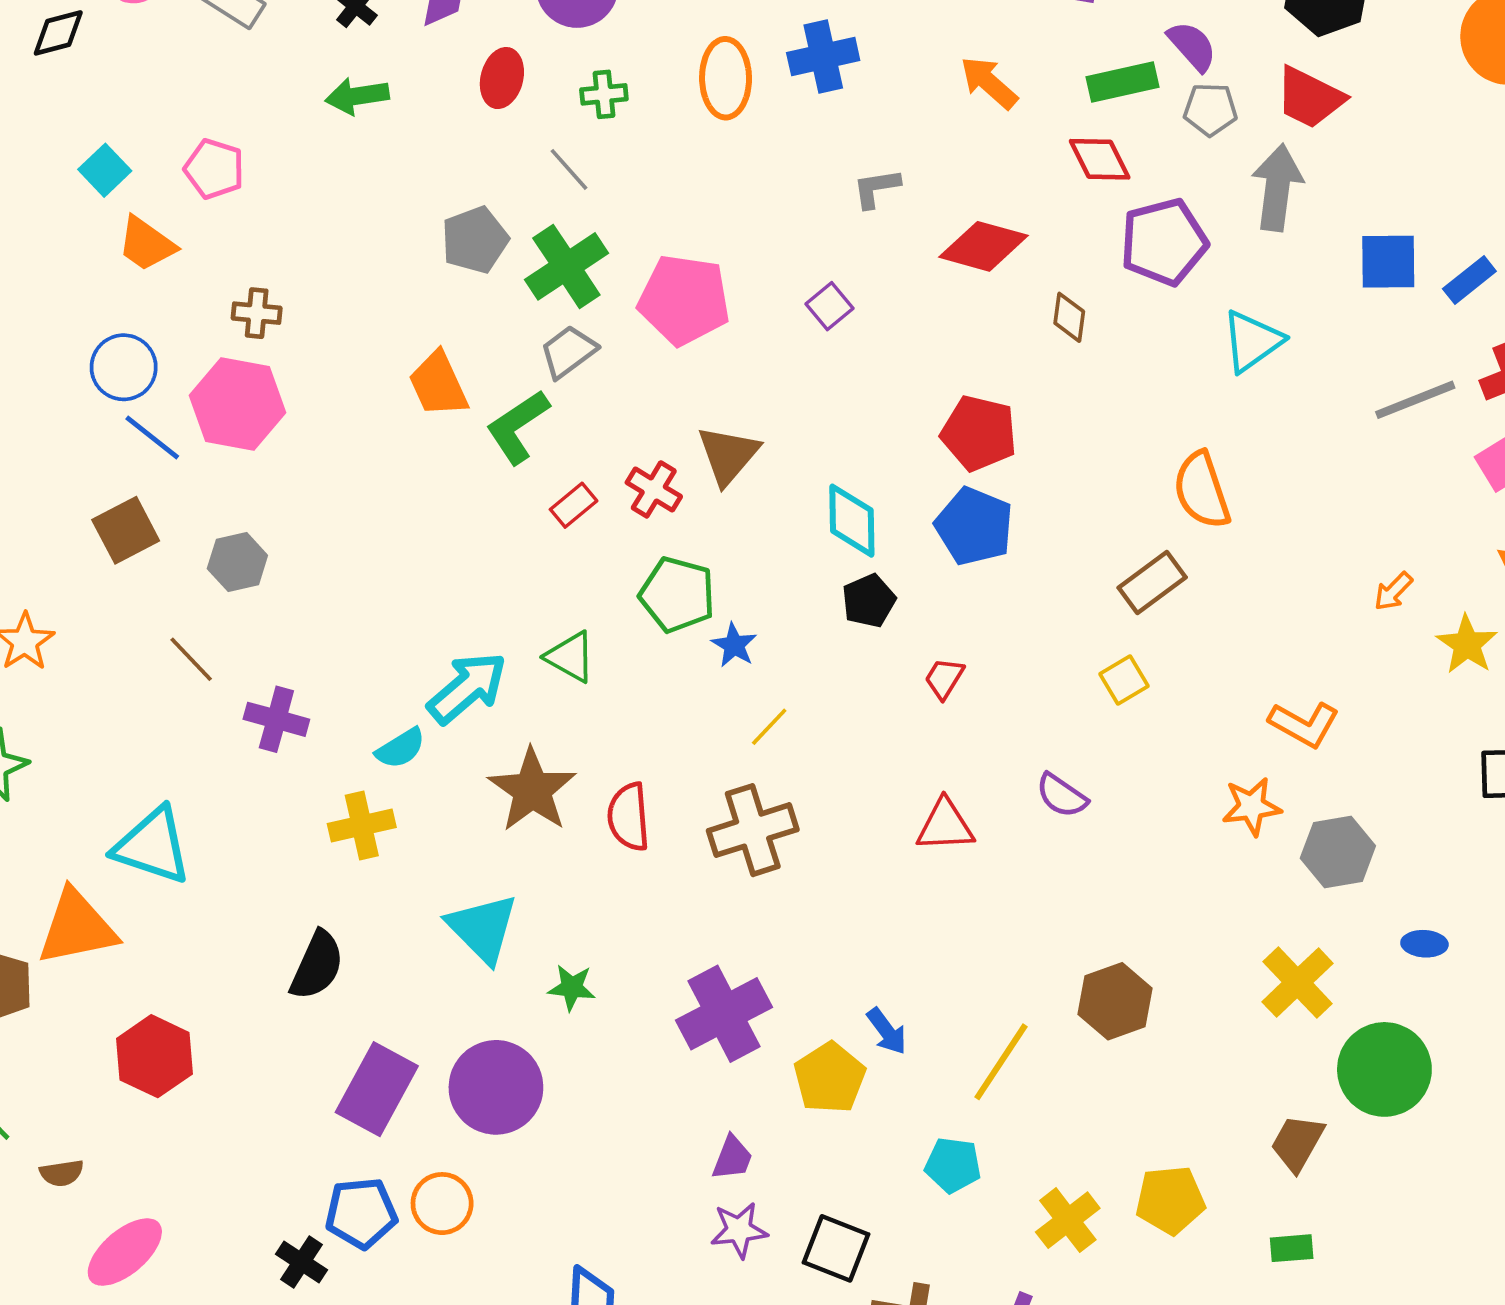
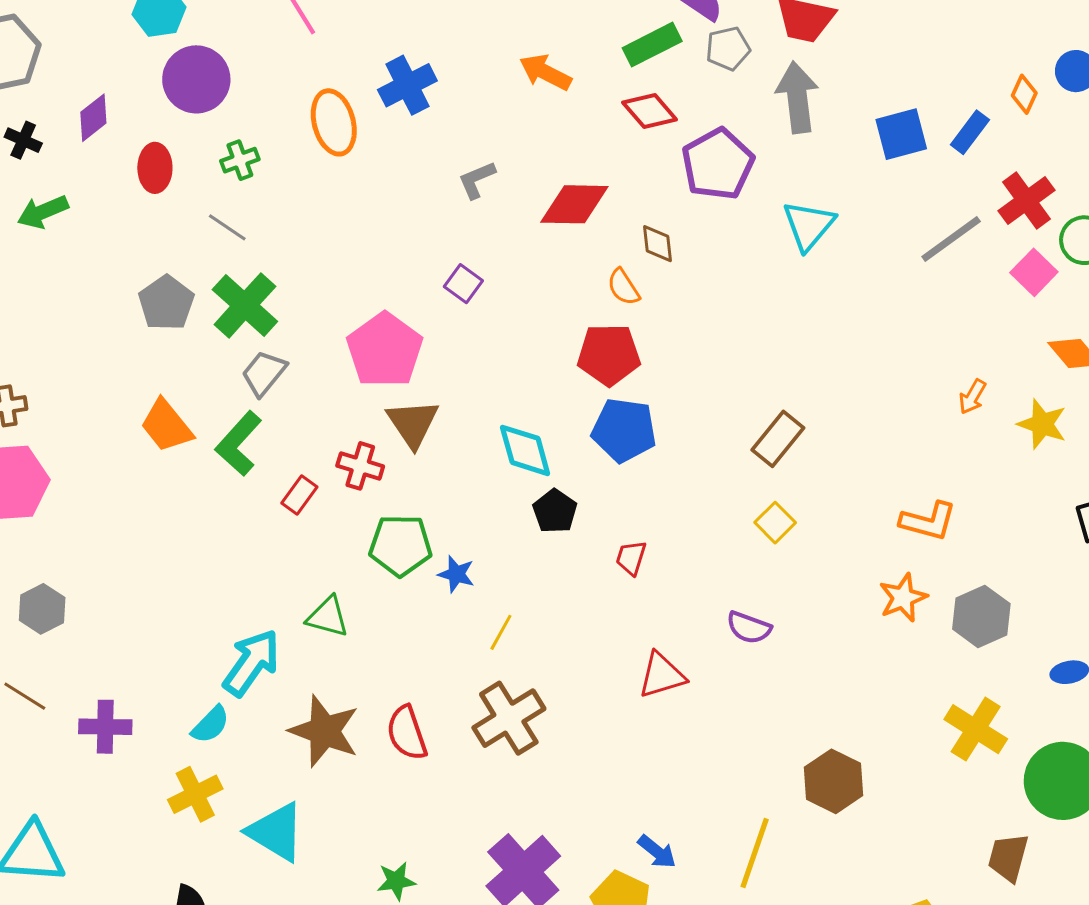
pink pentagon: (684, 300) -> (385, 350), moved, turned -30
orange semicircle: (1202, 490) -> (623, 287), moved, size x0.6
cyan triangle: (483, 928) -> (276, 832), moved

